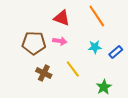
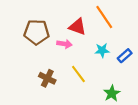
red triangle: (62, 18) -> (77, 27), moved
brown pentagon: (34, 43) -> (37, 32), moved

